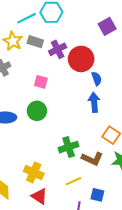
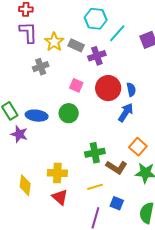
cyan line: (27, 18) -> (117, 33), moved, turned -30
red circle: (81, 59) -> (108, 88), moved
blue arrow: (94, 102) -> (126, 112), turned 30
yellow cross: (34, 172) -> (57, 173), turned -30

